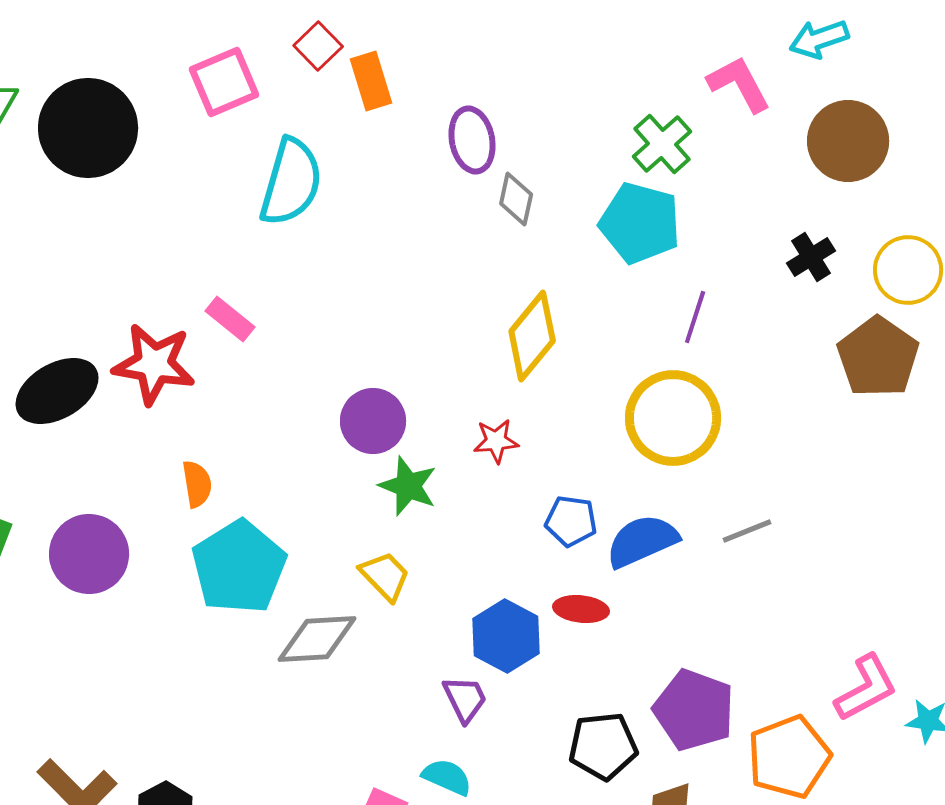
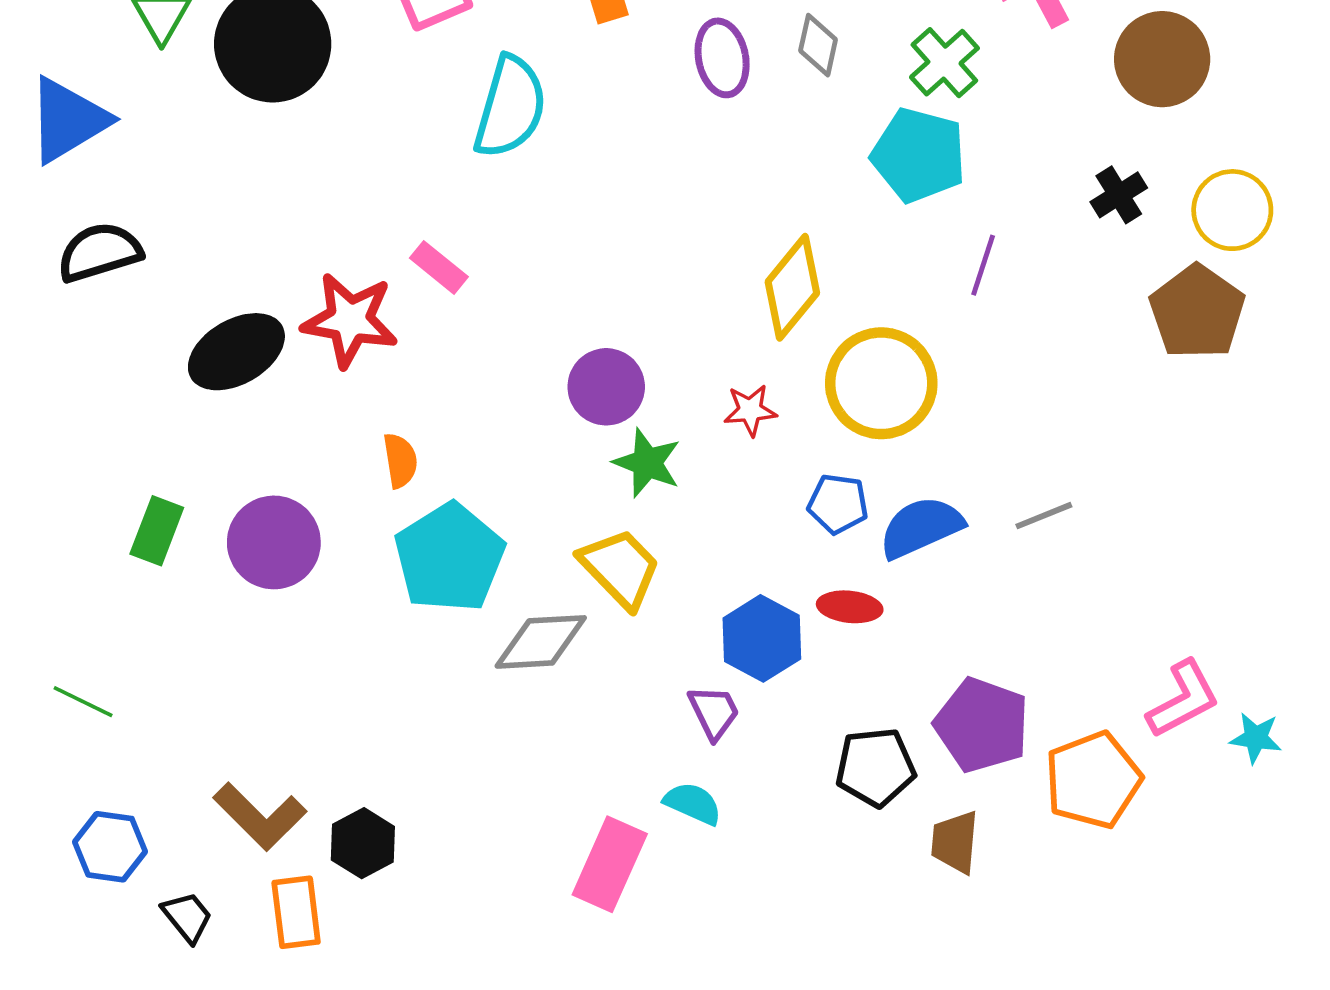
gray diamond: (516, 199) -> (818, 45), moved
yellow circle: (673, 418) -> (881, 383), moved
yellow trapezoid: (385, 576) -> (620, 568), size x1.4

